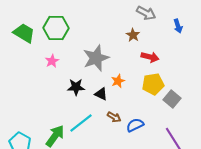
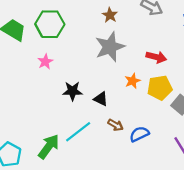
brown star: (133, 35) -> (110, 15), moved
gray star: (96, 58) -> (110, 47), moved
orange star: (118, 81) -> (132, 81), moved

